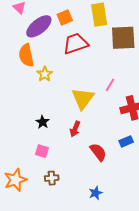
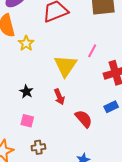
red arrow: (75, 129) -> (59, 97), turned -42

